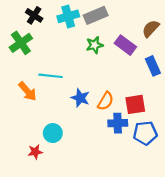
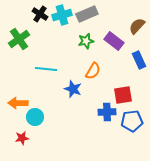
black cross: (34, 15) -> (40, 14), moved
orange arrow: (27, 91) -> (18, 103), moved, turned 132
orange semicircle: (106, 101) -> (93, 71), moved
cyan circle: (53, 133) -> (35, 117), moved
red star: (35, 152) -> (22, 138), moved

